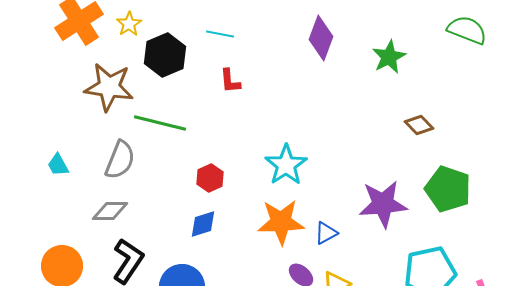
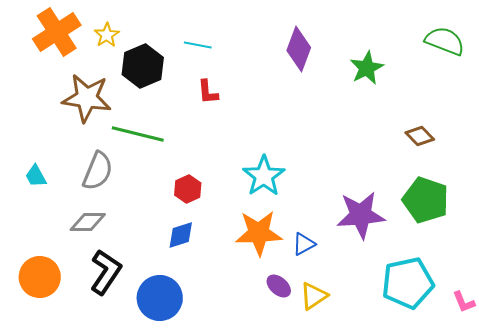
brown diamond: (419, 125) -> (420, 136), moved

